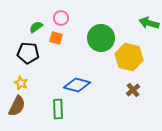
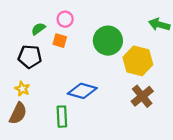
brown cross: (133, 90) -> (142, 96), size x1.5

